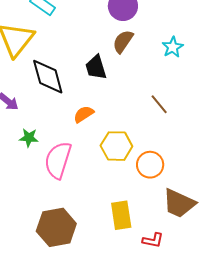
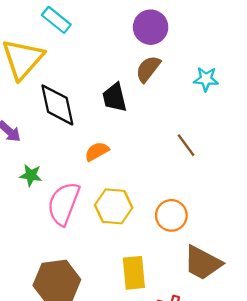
cyan star: (173, 47) -> (206, 79), turned 30
yellow hexagon: (116, 146) -> (114, 206), moved

